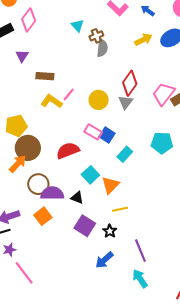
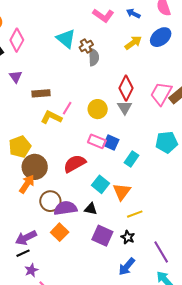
cyan triangle: (78, 26) -> (66, 39), size x1.5

